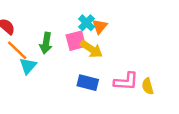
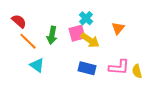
orange triangle: (100, 26) -> (118, 28), moved
cyan triangle: (28, 66) -> (37, 65), moved, turned -35

